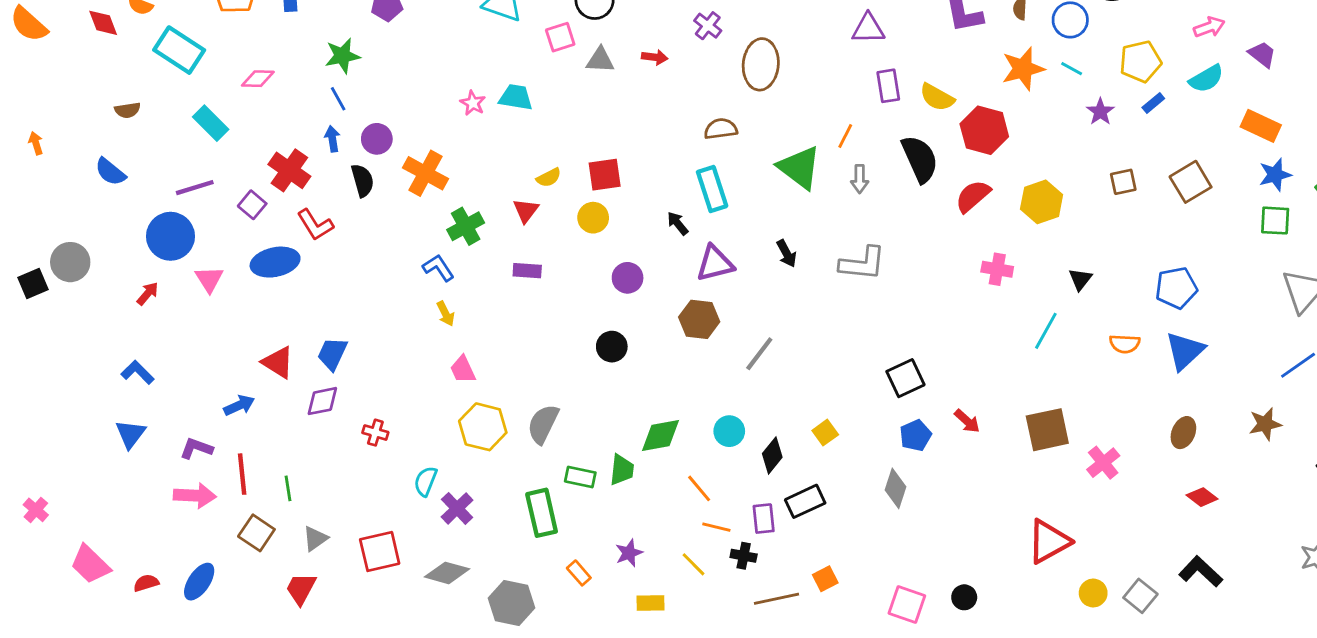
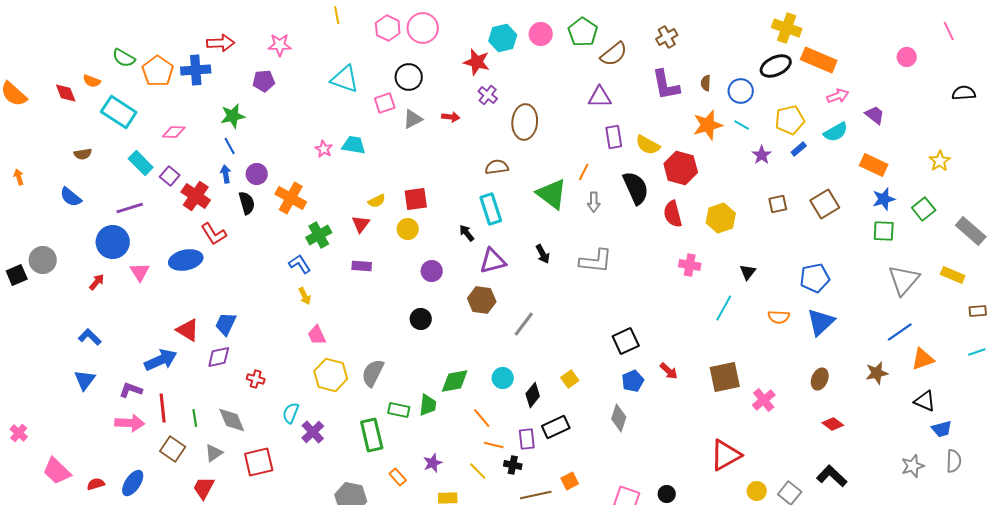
gray triangle: (600, 60) -> (413, 119), turned -30
red semicircle: (973, 196) -> (673, 214), turned -64
purple square: (252, 205) -> (170, 176), moved
blue arrow: (239, 405) -> (161, 360), size x1.5
gray diamond: (447, 573) -> (232, 420), moved, turned 52

